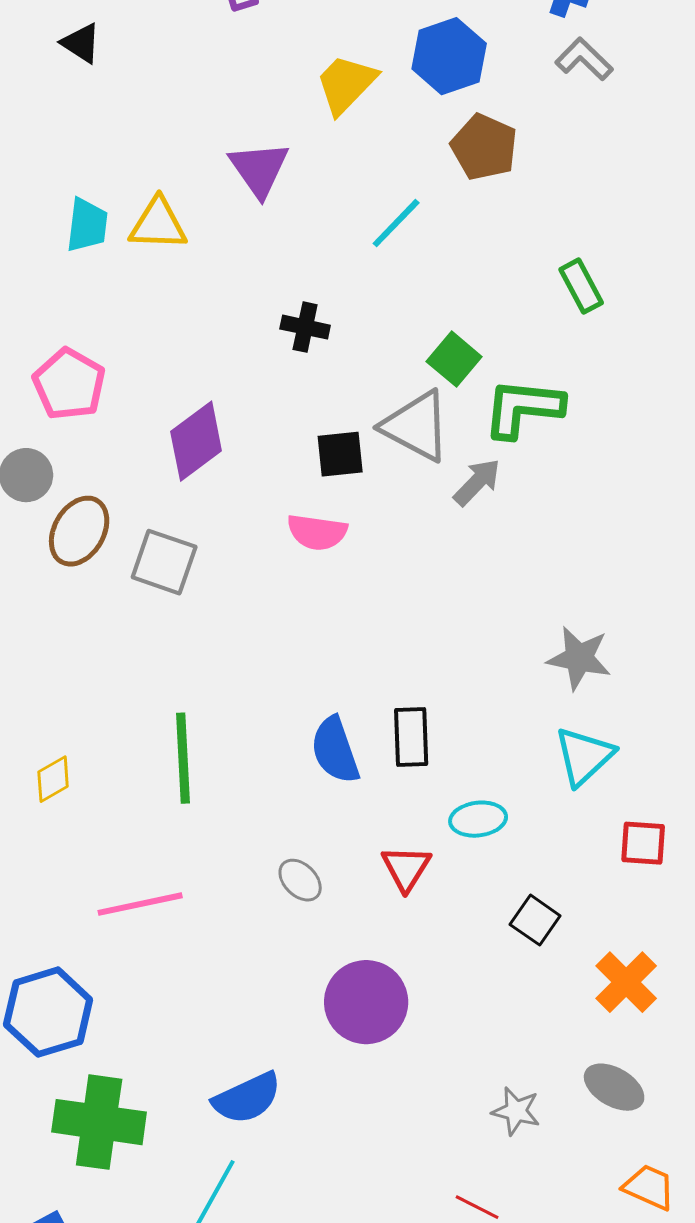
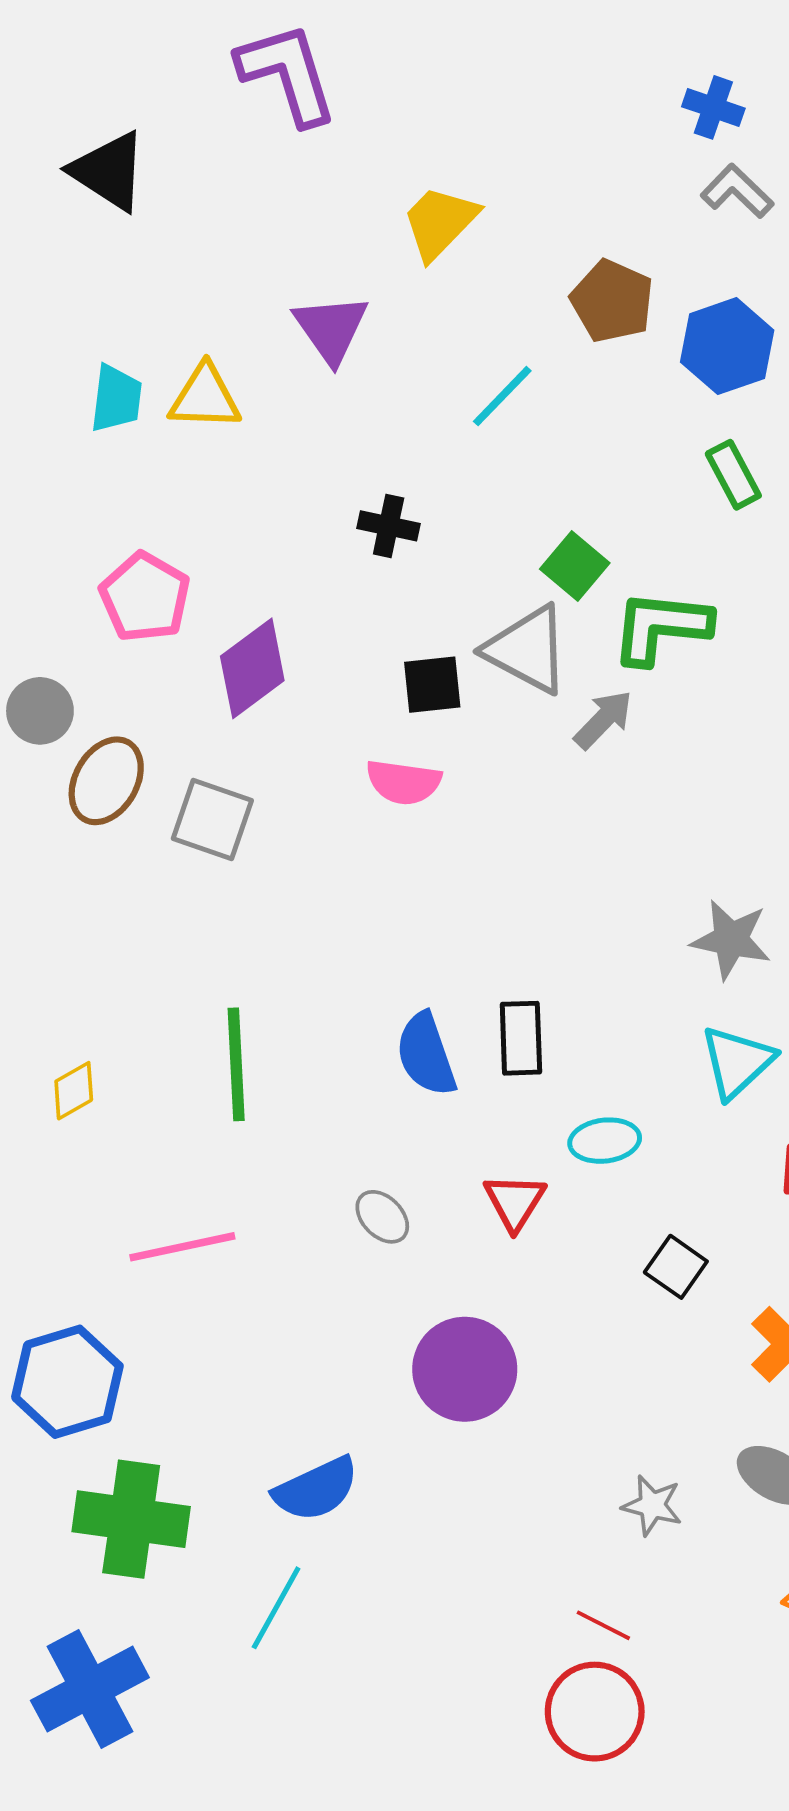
black triangle: (81, 43) -> (109, 171), size x1.6
blue hexagon: (449, 56) -> (727, 346), moved
pink pentagon: (69, 384) -> (145, 597), moved

